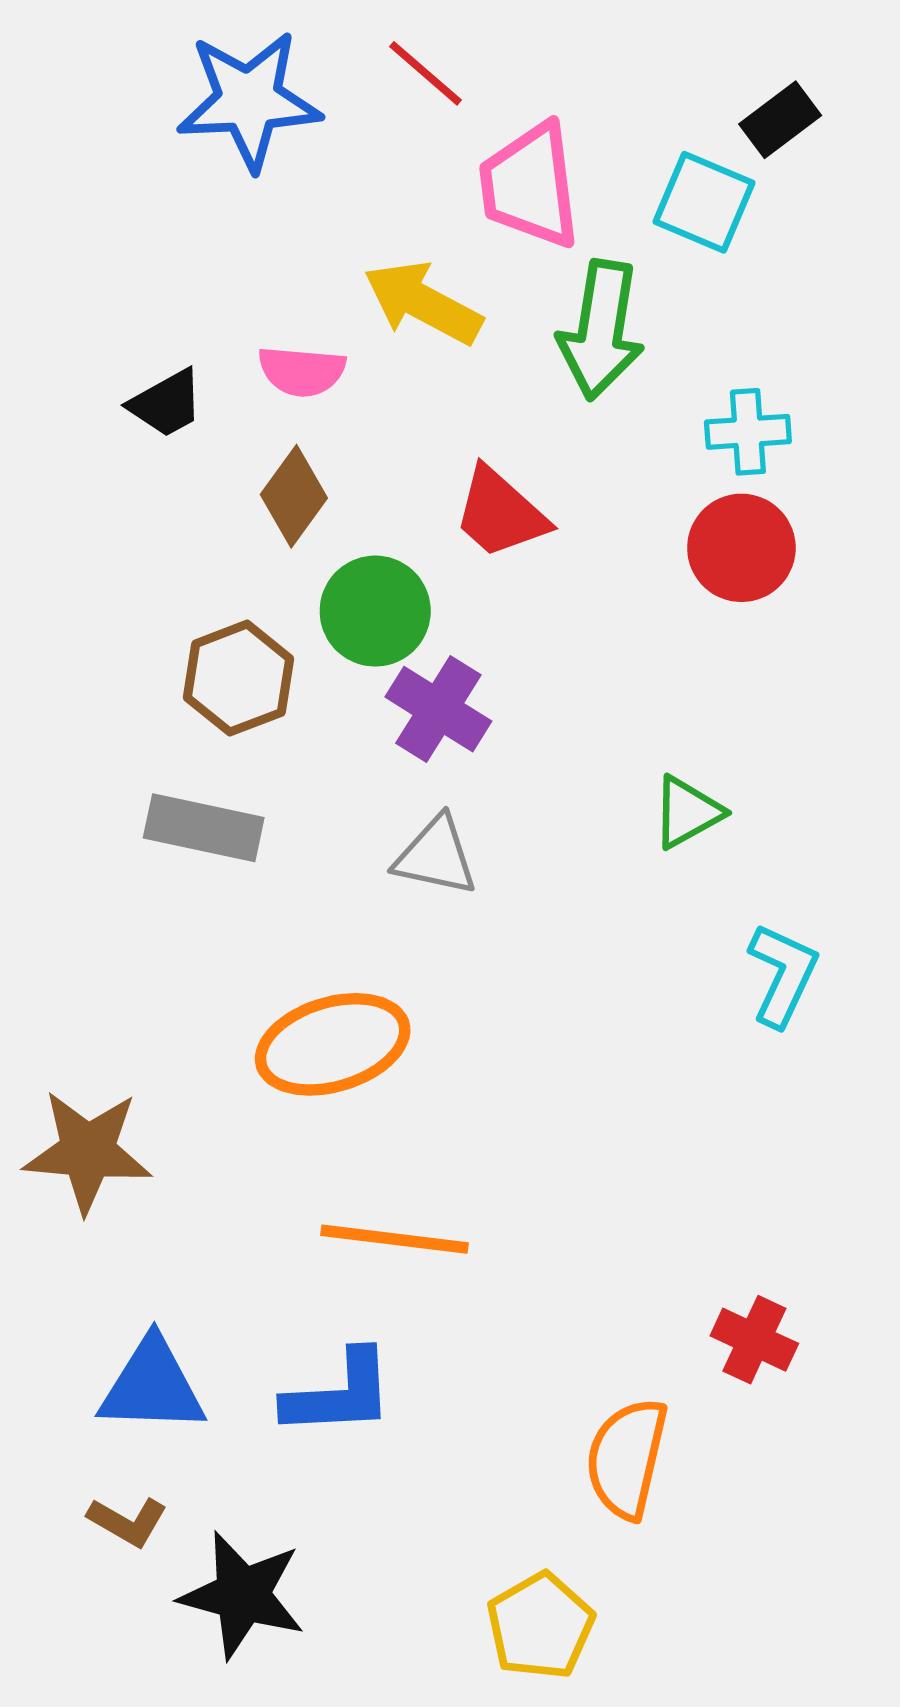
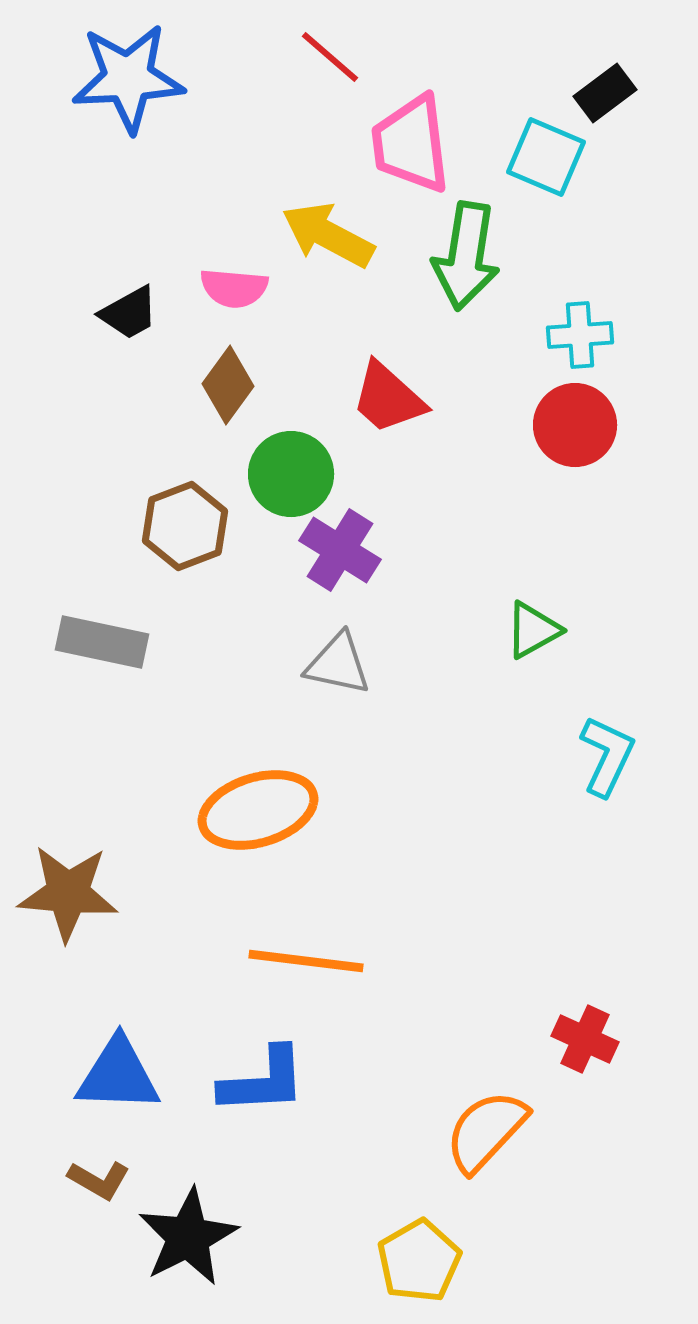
blue star: (249, 100) -> (128, 78), moved
gray rectangle: (204, 828) -> (102, 642), moved
orange semicircle: (627, 1458) -> (486, 1131), turned 30
black star: (242, 1595) -> (188, 1237), turned 30

